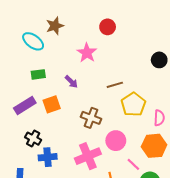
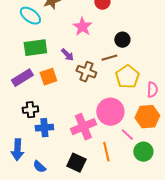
black circle: (159, 60) -> (122, 40), moved
green rectangle: (38, 74) -> (35, 48), size x1.6
brown cross: (91, 118) -> (86, 72), moved
black cross: (33, 139) -> (30, 110), turned -35
pink circle: (116, 141) -> (110, 112), size x1.4

